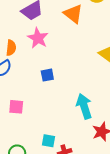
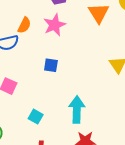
cyan square: (48, 141) -> (36, 117), moved

